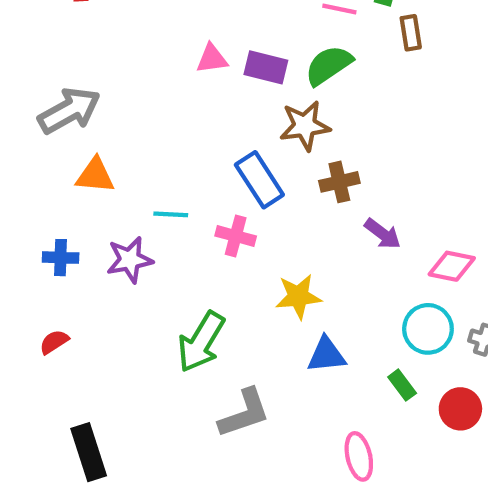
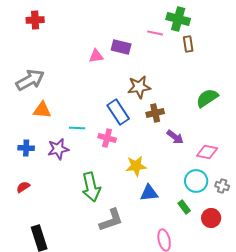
green semicircle: (329, 65) -> (207, 98), moved
purple rectangle: (266, 67) -> (121, 47), moved
green arrow: (201, 342) -> (91, 187), turned -44

